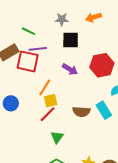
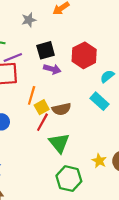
black square: (71, 40) -> (46, 50), moved
brown semicircle: (81, 112) -> (61, 109), moved
green triangle: (57, 137) -> (59, 143), size x1.5

